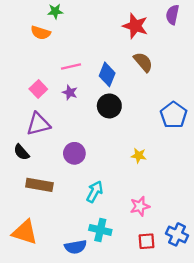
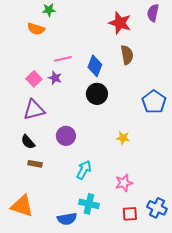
brown semicircle: (143, 62) -> (127, 55), turned 30
purple star: (70, 92) -> (55, 78), moved
black semicircle: (21, 152) -> (28, 142), moved
brown rectangle: (39, 185) -> (35, 164), size x0.6

